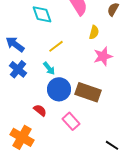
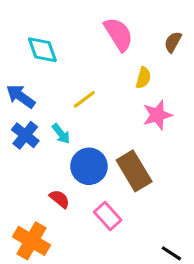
cyan diamond: (42, 14) -> (42, 50), moved
cyan arrow: (49, 68) -> (61, 134), moved
brown rectangle: (88, 92) -> (134, 171), turned 40

